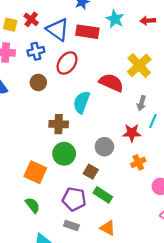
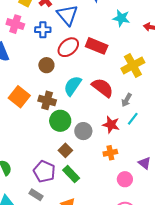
cyan star: (115, 19) -> (121, 18), turned -30
red rectangle: (87, 32) -> (97, 46), moved
brown circle: (38, 82) -> (46, 65), moved
red semicircle: (111, 83) -> (103, 88), moved
green circle: (64, 154) -> (60, 121), moved
orange square: (35, 172) -> (19, 97), moved

